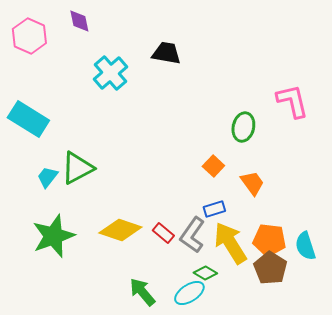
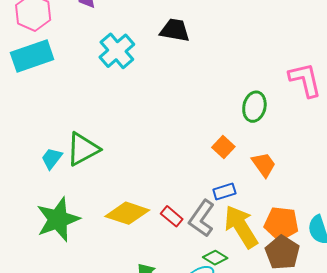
cyan rectangle: (28, 119) -> (32, 56), moved, turned -51

